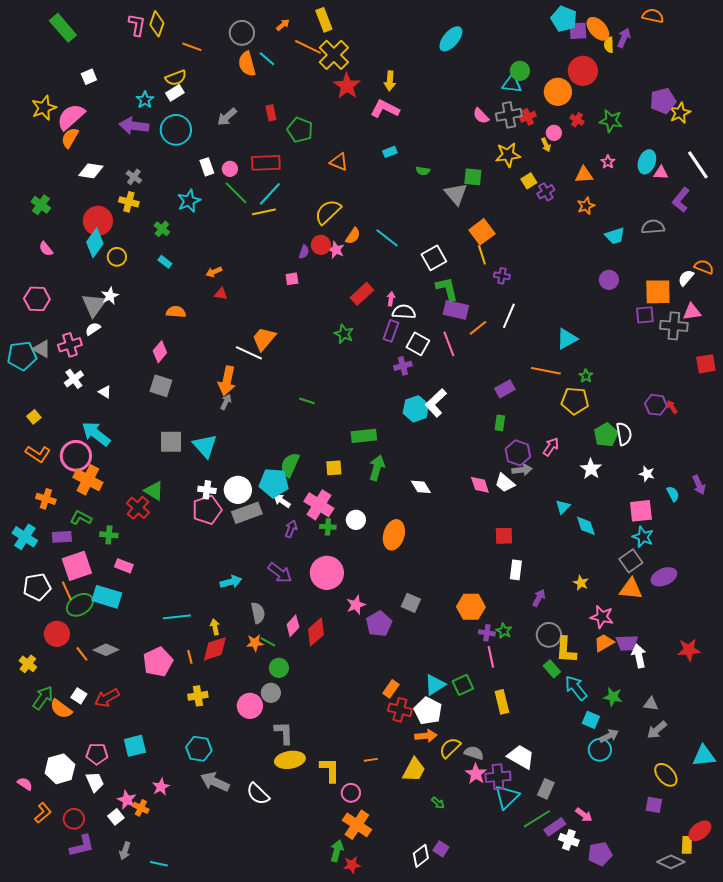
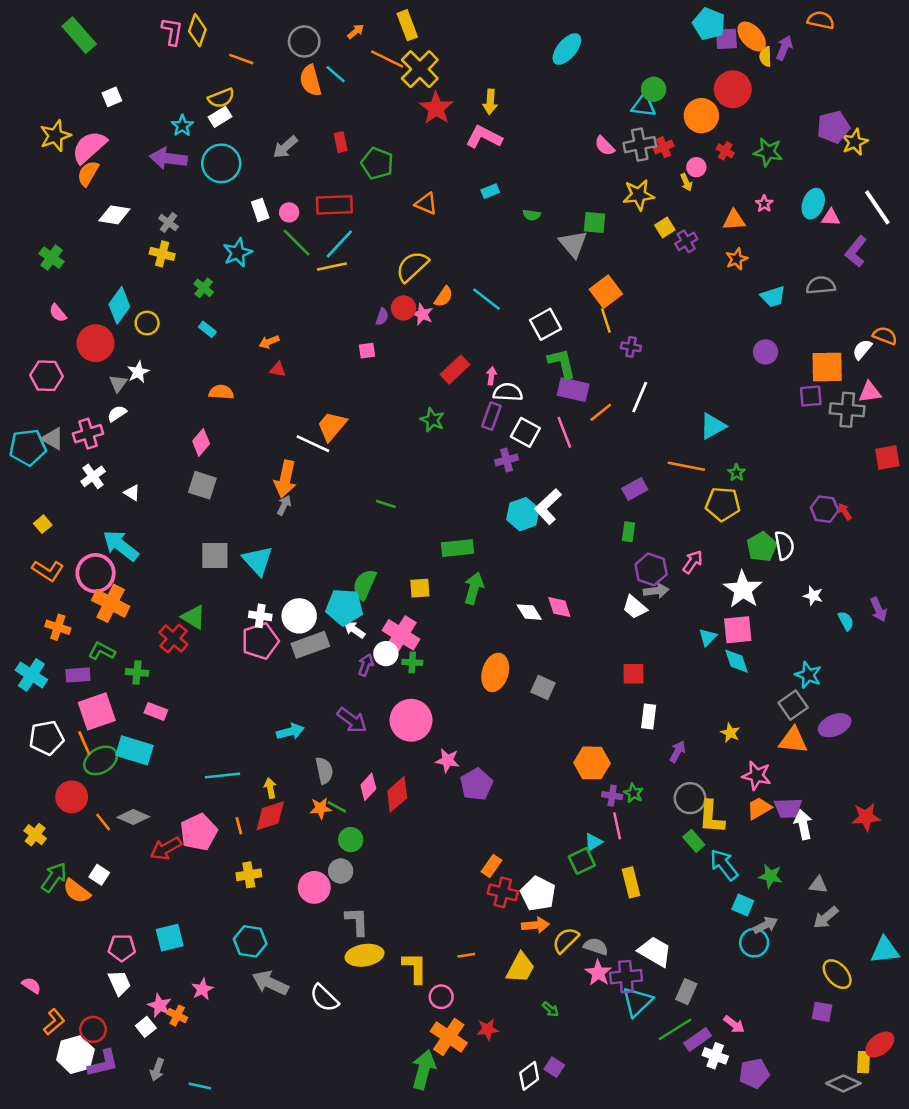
red circle: (98, 221) -> (96, 343), moved
gray triangle: (94, 305) -> (118, 383), size x0.6
white star: (591, 469) -> (743, 589), size x1.4
pink diamond: (480, 485) -> (559, 607), moved
pink square: (641, 511) -> (738, 630), moved
white circle: (356, 520) -> (386, 654), moved
gray square: (411, 603) -> (543, 688), moved
pink star: (356, 605) -> (447, 760), turned 30
cyan triangle: (435, 685) -> (593, 842), moved, size x0.7
red arrow: (107, 698) -> (166, 848), moved
white hexagon: (60, 769) -> (75, 1055), moved
green arrow: (337, 851) -> (424, 1070), size x1.4
red star: (352, 865) -> (488, 1029), moved

